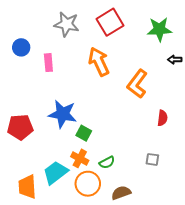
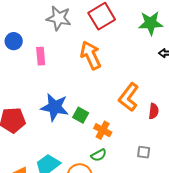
orange L-shape: (137, 84) -> (129, 97), moved
green square: (84, 133) -> (81, 115), moved
orange cross: (80, 158) -> (103, 130), moved

